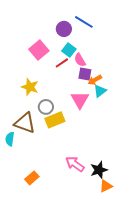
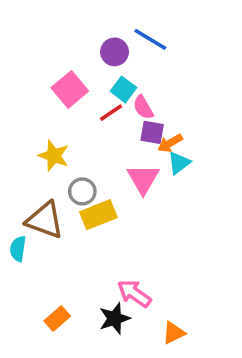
black star: (99, 170) -> (115, 318), moved
orange triangle: (106, 186) -> (174, 333), moved

